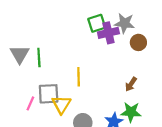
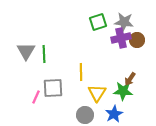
purple cross: (108, 33) -> (121, 38), moved
yellow triangle: (61, 105) -> (97, 93), moved
green star: (131, 112) -> (123, 91), moved

